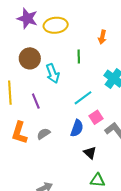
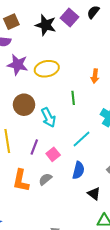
purple line: (36, 101) -> (34, 147), turned 49
pink square: (96, 117) -> (53, 154), moved

